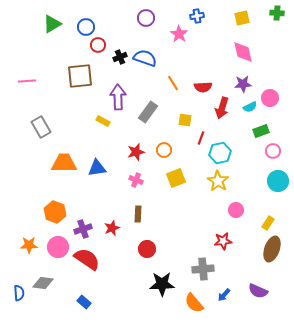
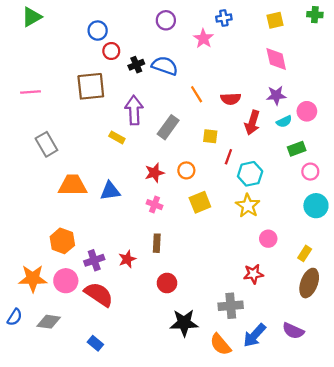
green triangle: (52, 24) -> (32, 17), moved
orange star: (29, 245) -> (33, 278), size x1.4
blue semicircle: (19, 293) -> (15, 317), moved, turned 35
blue arrow: (224, 295) -> (255, 335), size x1.6

